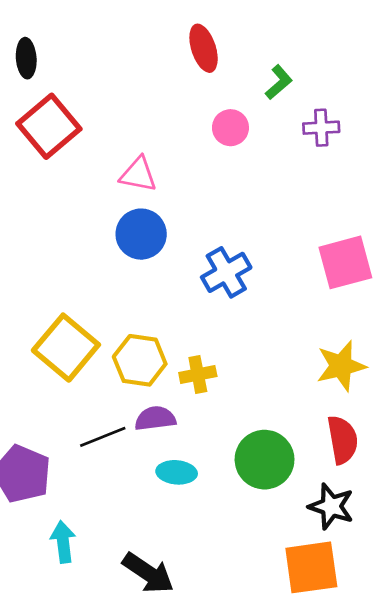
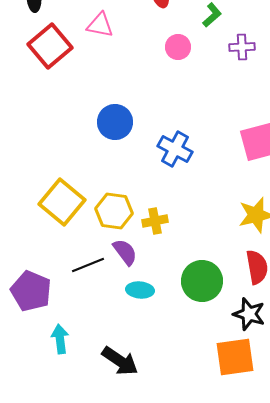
pink triangle: (138, 174) -> (100, 25), moved
blue cross: (226, 272) -> (175, 149), turned -32
purple semicircle: (155, 418) -> (125, 252), turned 60

